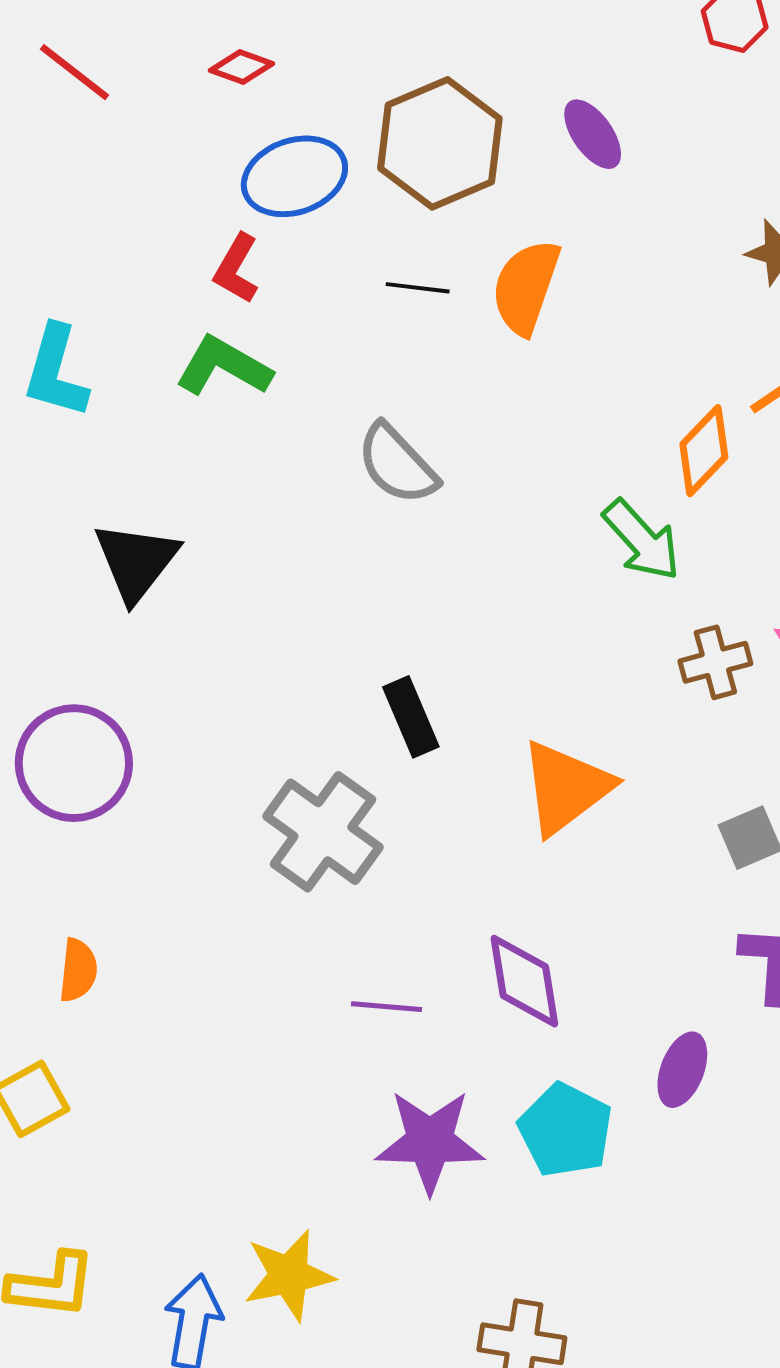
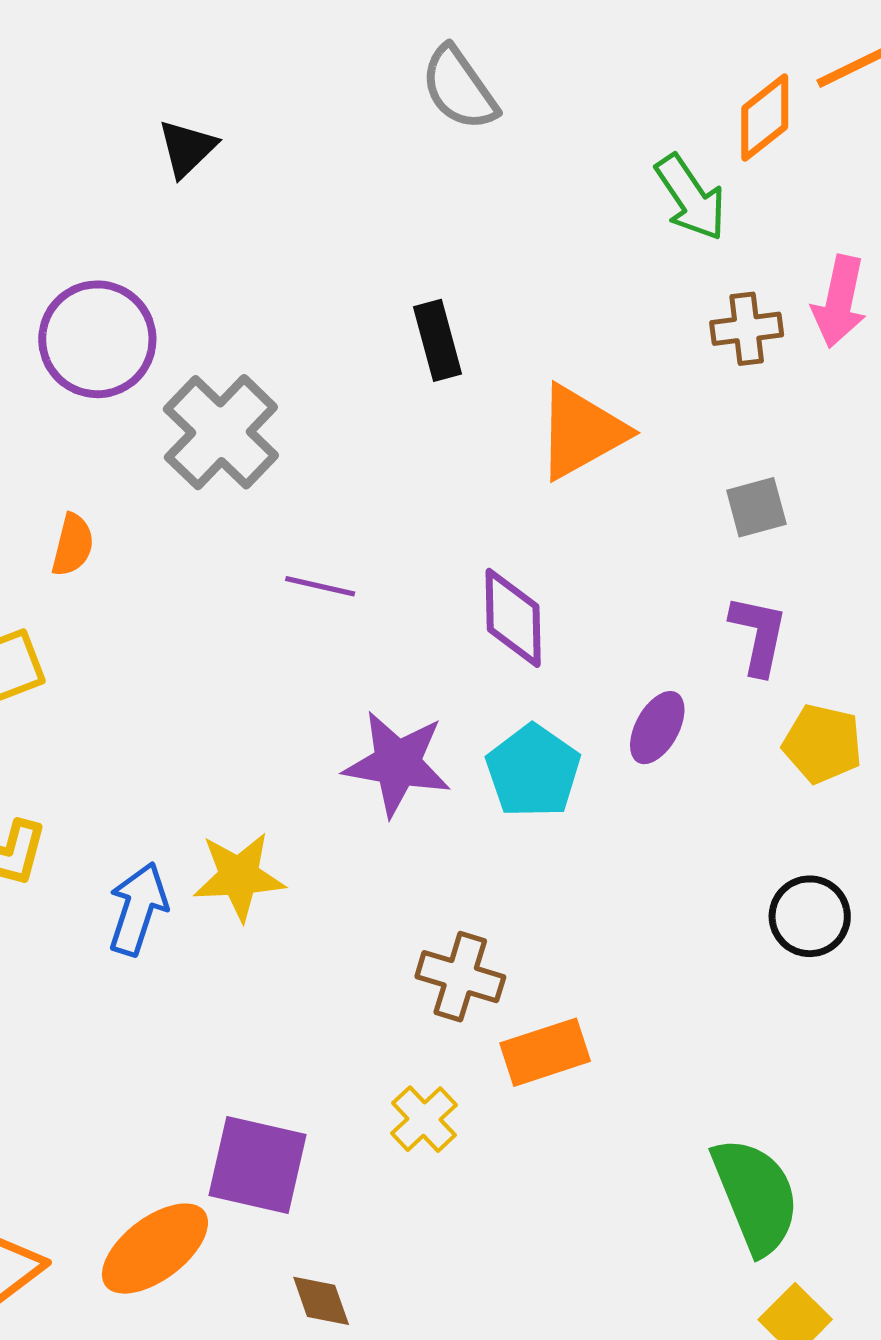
black triangle: (136, 561) -> (187, 148), size x0.7
gray cross: (323, 832) -> (221, 432), moved
purple line: (387, 1007) -> (320, 586), moved

